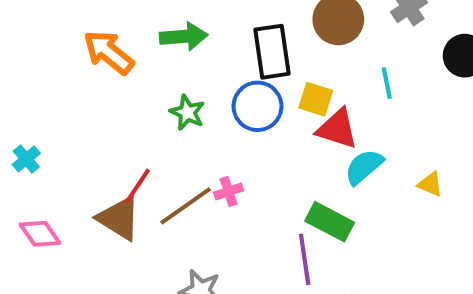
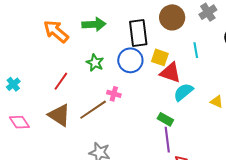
red line: (137, 186) -> (61, 81), moved
pink cross: (229, 191) -> (114, 94), moved, turned 32
green rectangle: (330, 222) -> (165, 119), size x0.7
purple line: (305, 259) -> (167, 140), moved

